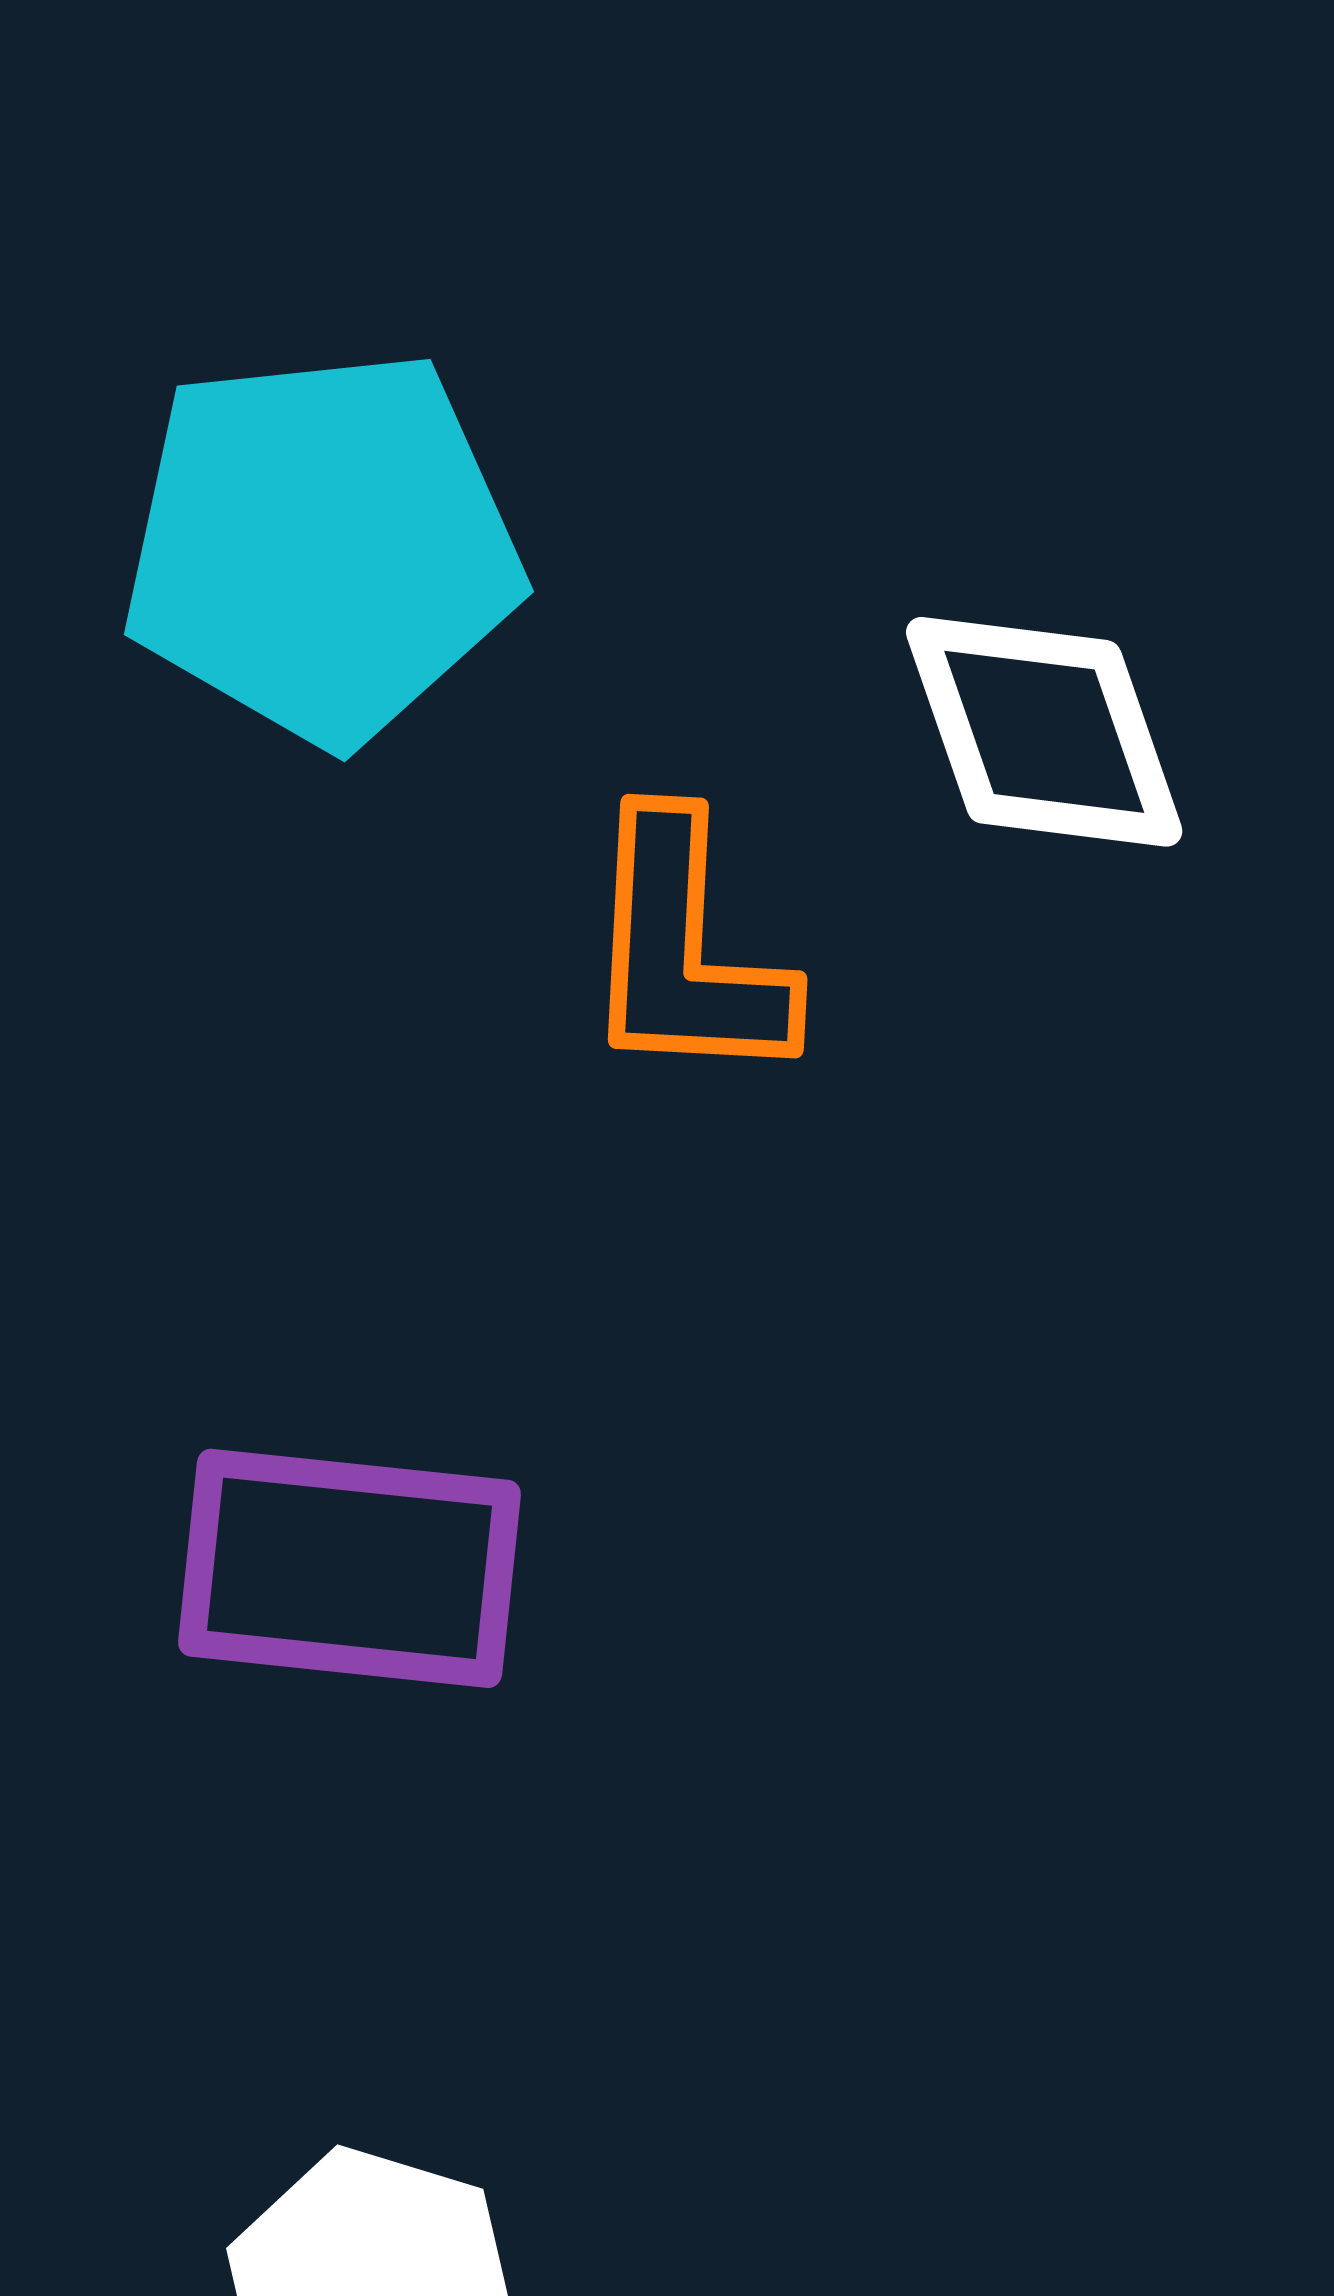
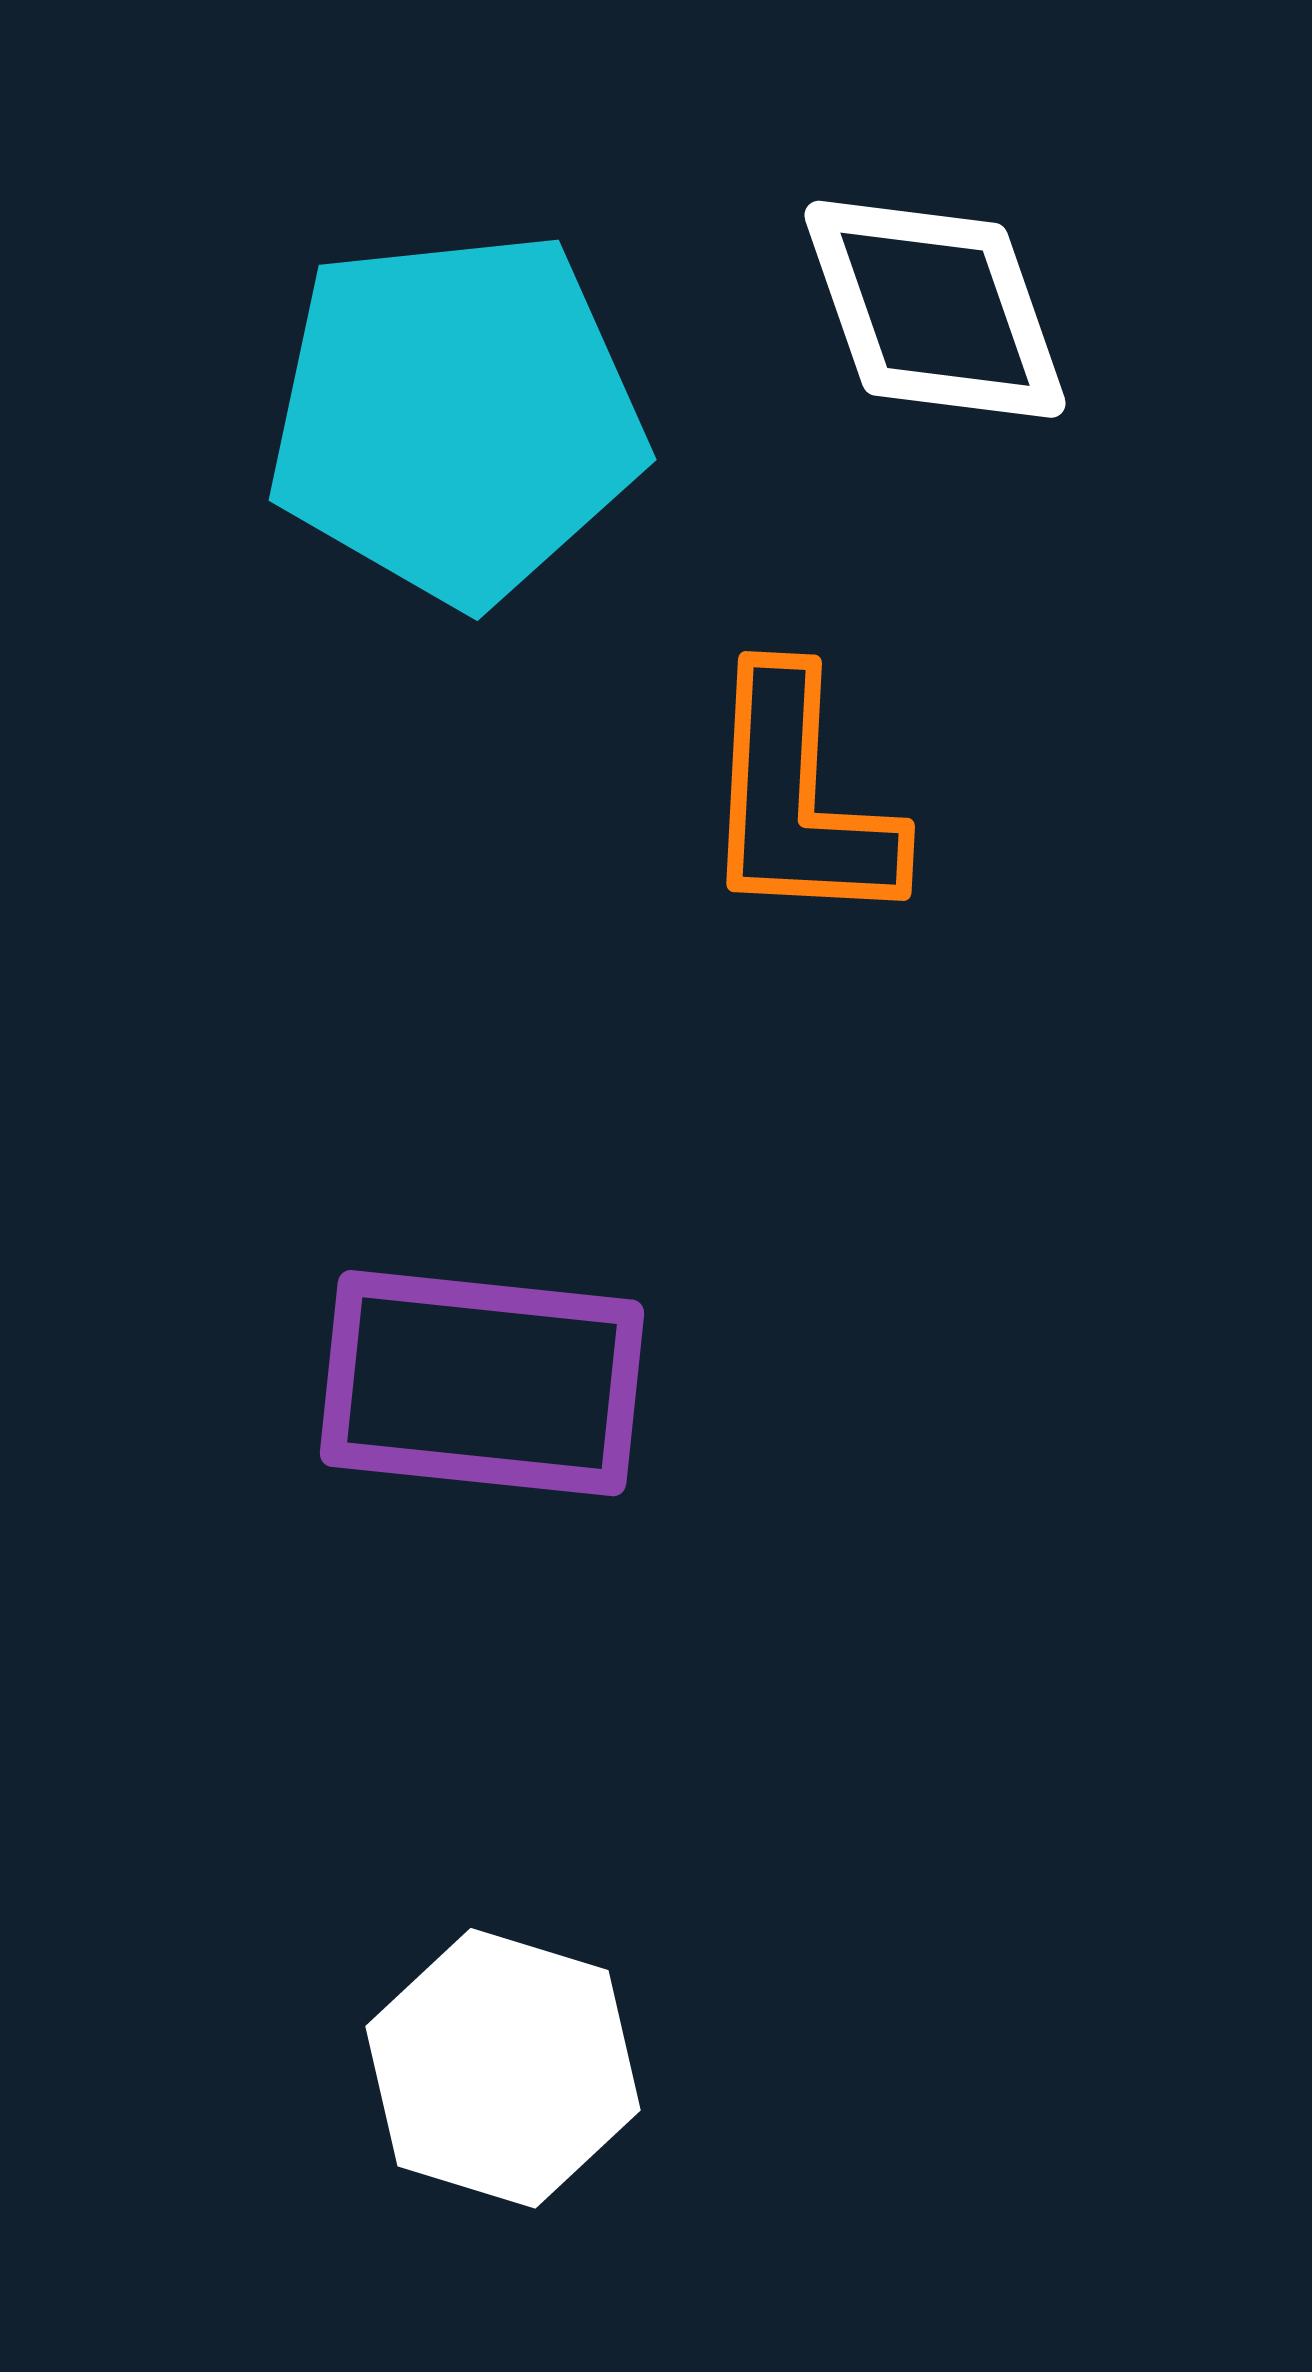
white diamond: (1044, 732) -> (935, 309), moved

